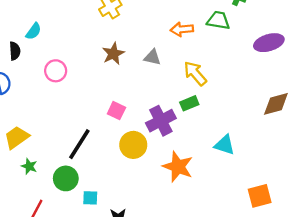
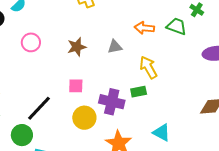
brown star: (113, 54) -> (77, 47), moved
gray triangle: (152, 57) -> (115, 47), turned -35
pink square: (116, 111) -> (76, 86), turned -35
purple cross: (161, 121) -> (112, 102), turned 30

